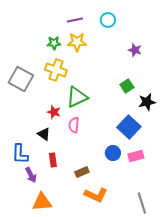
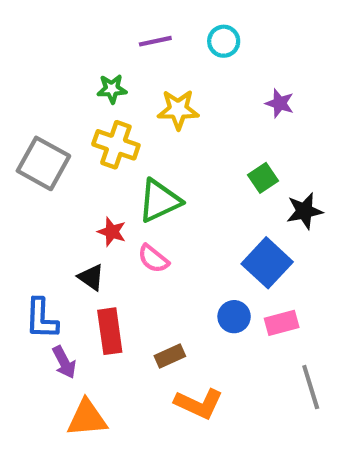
yellow star: (77, 42) -> (178, 110), moved
pink semicircle: (74, 125) -> (153, 259), turned -56
red rectangle: (53, 160) -> (110, 331), size x1.5
gray line: (142, 203) -> (311, 387), moved

